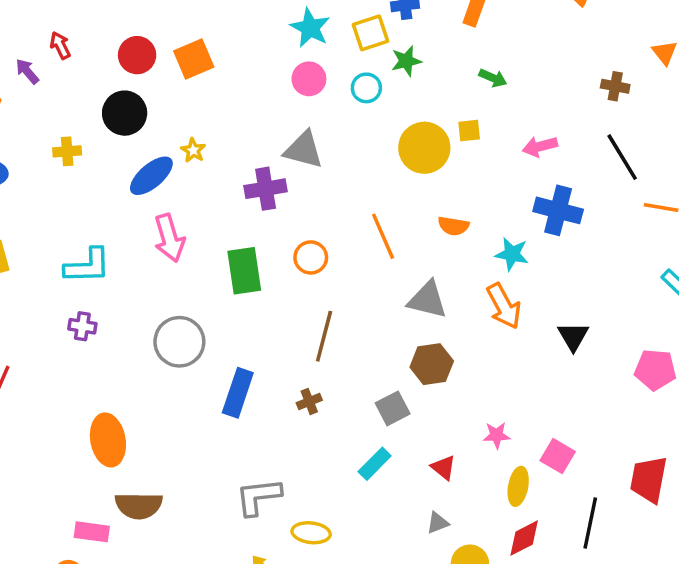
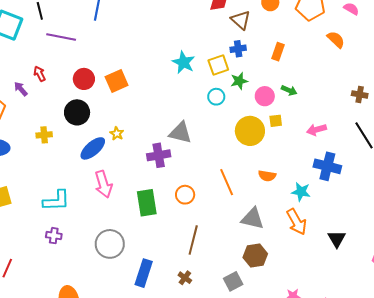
pink circle: (309, 79) -> (265, 96), moved
brown cross: (309, 401) -> (185, 278), turned -32

